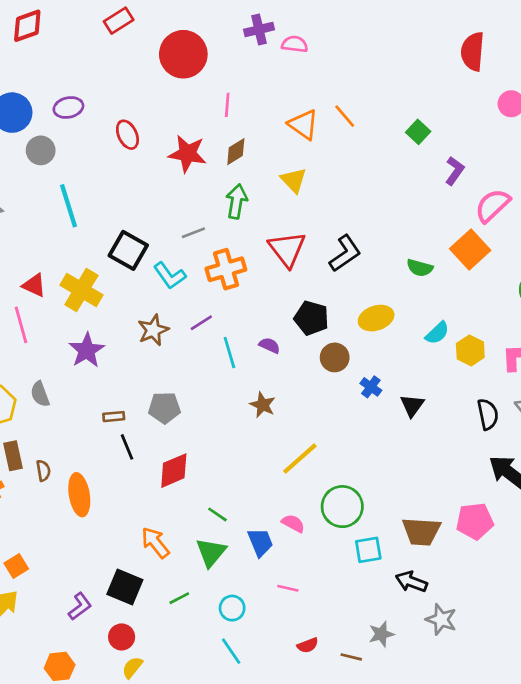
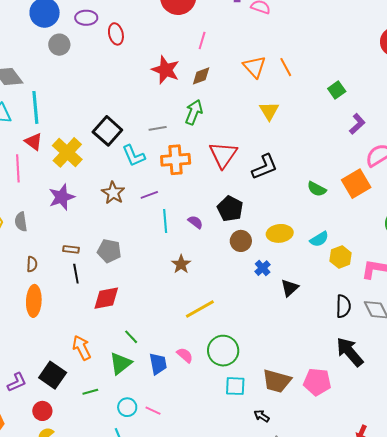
red ellipse: (127, 135) -> (116, 34), moved
yellow triangle: (294, 180) -> (269, 111), moved
cyan line: (69, 206) -> (35, 107), moved
yellow ellipse: (376, 318) -> (280, 233), moved
brown star: (153, 330) -> (113, 193), turned -30
brown semicircle: (43, 471) -> (32, 264), moved
black arrow: (411, 582) -> (262, 416), size x0.7
pink line: (288, 588) -> (153, 411), moved

